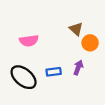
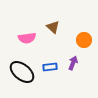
brown triangle: (76, 29) -> (53, 27), moved

